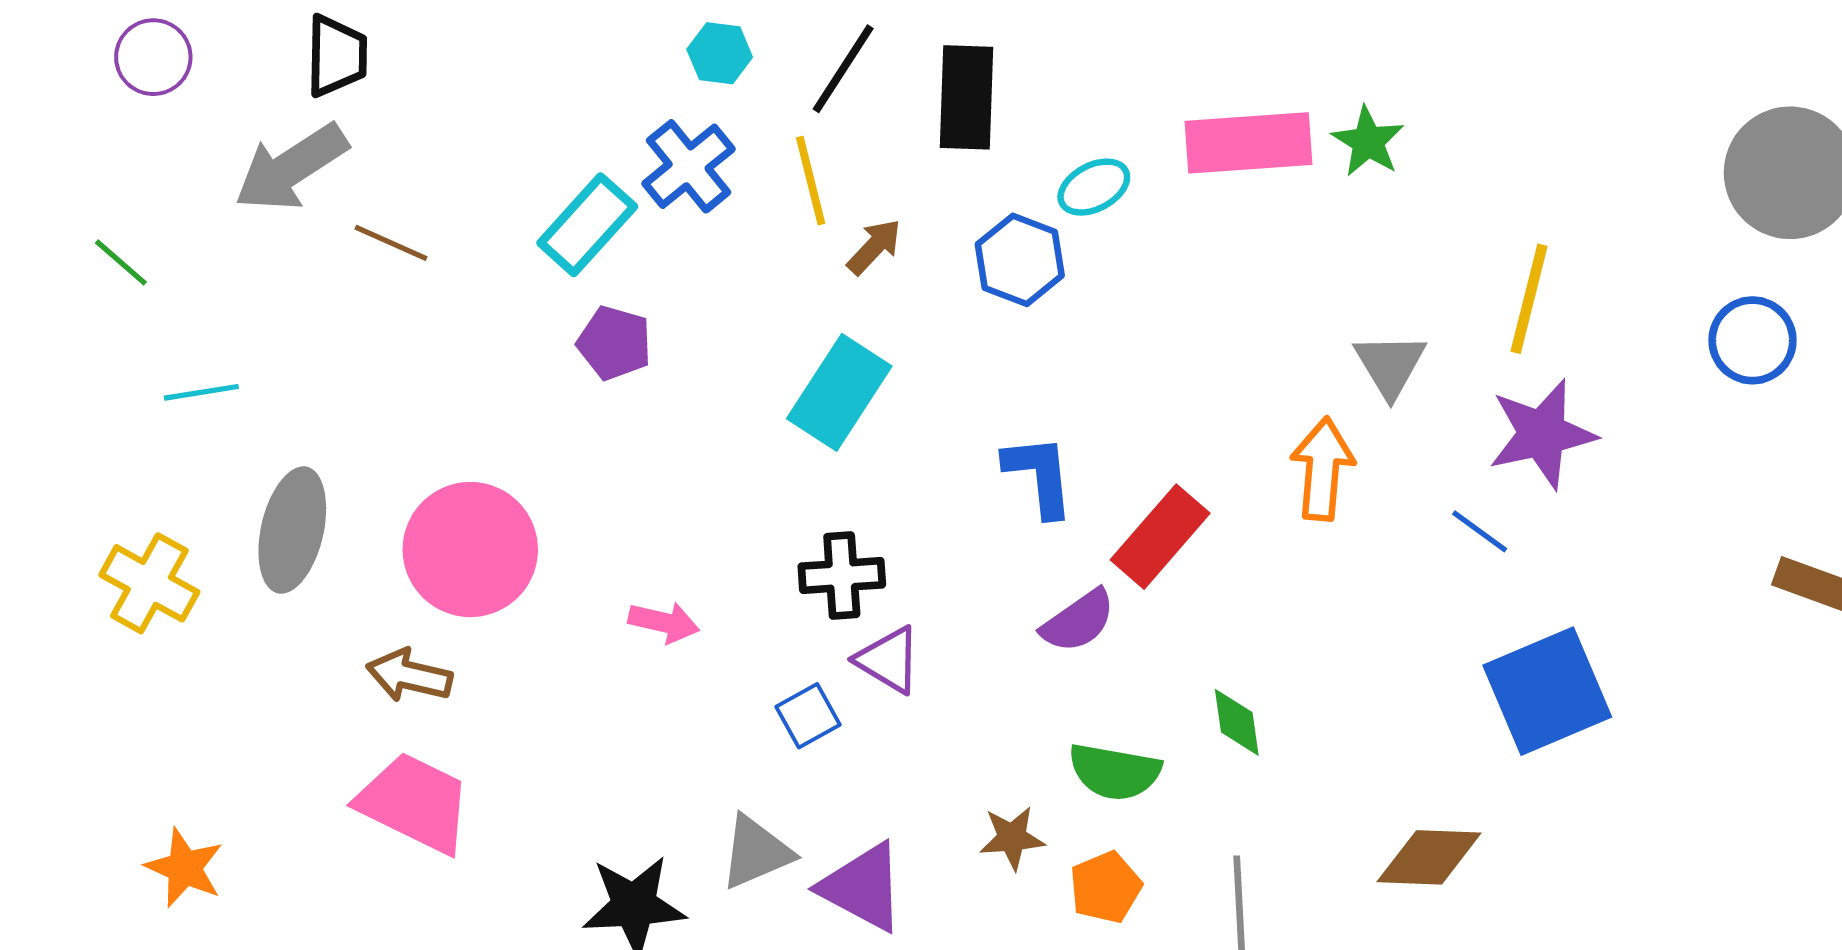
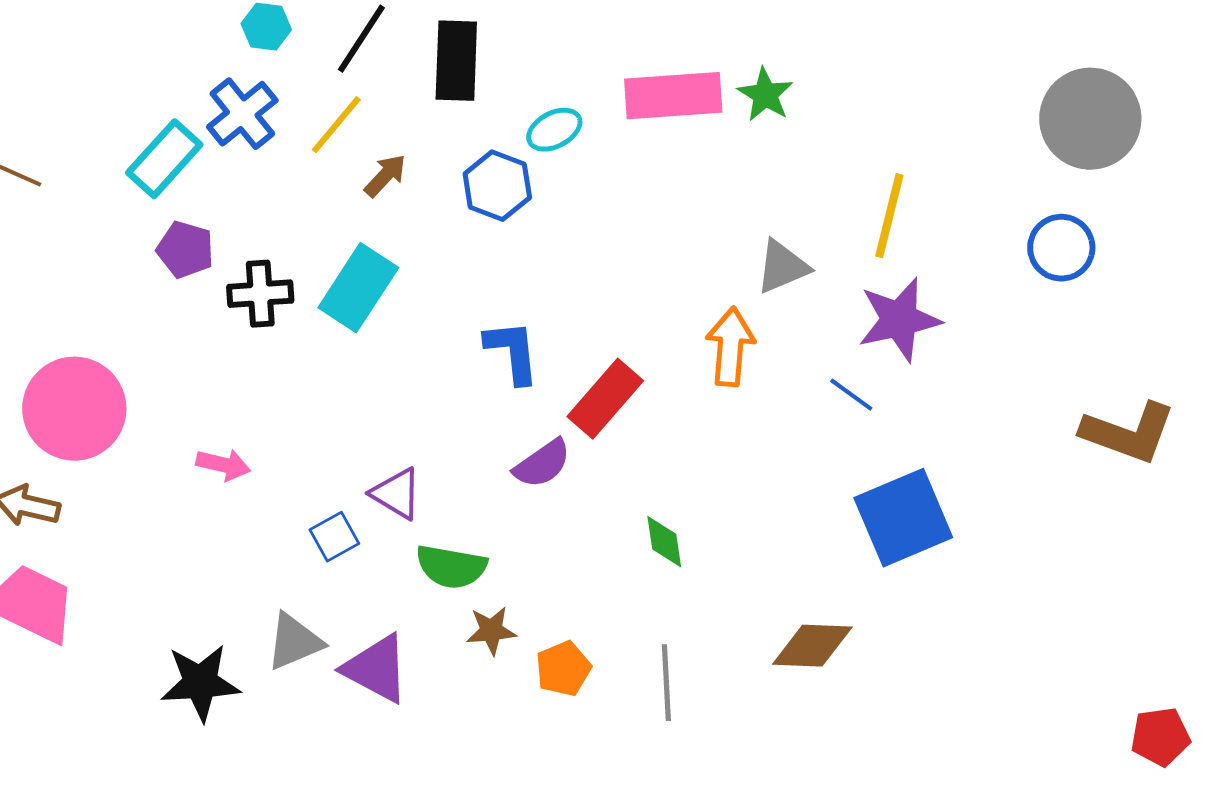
yellow line: (811, 181) -> (336, 125), turned 54
gray triangle: (1390, 365) -> (782, 267), turned 38
black cross: (842, 575) -> (260, 294), moved
green semicircle: (1115, 772) -> (451, 567), moved

